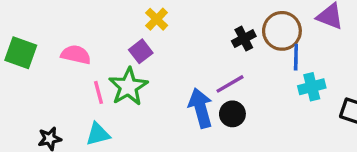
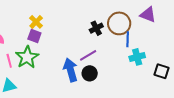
yellow cross: (157, 19) -> (36, 22), moved
purple square: (141, 51) -> (34, 36), turned -32

